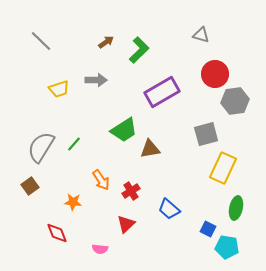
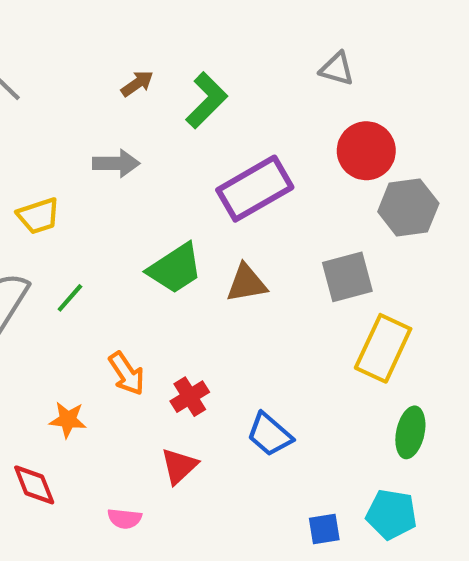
yellow trapezoid: (59, 89) -> (38, 216), moved
brown triangle: (150, 149) -> (246, 283), moved
blue square: (208, 229) -> (324, 529), moved, turned -35

